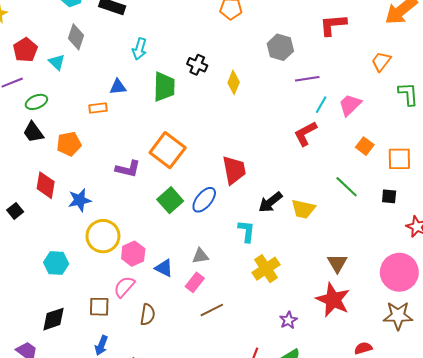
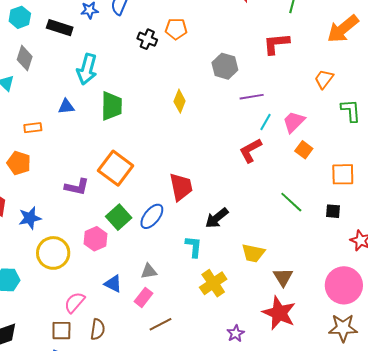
cyan arrow: (139, 49) -> (87, 69), size x1.4
black cross: (197, 65) -> (147, 39), moved
orange rectangle: (98, 108) -> (33, 128), moved
orange pentagon: (69, 144) -> (19, 163), turned 30
orange square: (365, 146) -> (304, 150), moved
yellow trapezoid: (303, 209) -> (253, 253), moved
pink hexagon: (133, 254) -> (96, 239), moved
brown square: (99, 307) -> (61, 331), moved

